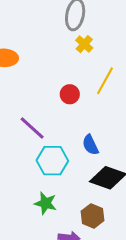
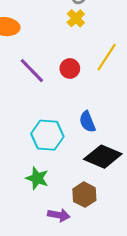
yellow cross: (84, 44) -> (76, 18), moved
purple line: (32, 128) -> (32, 71), moved

